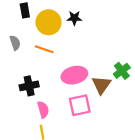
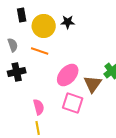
pink ellipse: (74, 75) -> (68, 75), turned -35
black cross: (29, 86) -> (17, 72), moved
pink square: (80, 105) -> (73, 103), turned 30

